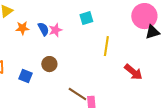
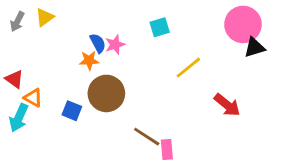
orange star: (22, 28) -> (89, 60), moved
yellow line: (106, 46) -> (188, 68), turned 42
brown circle: (49, 64) -> (106, 93), size x1.6

